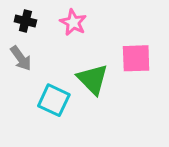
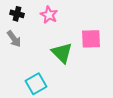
cyan square: (54, 100) -> (36, 84), moved, turned 35

